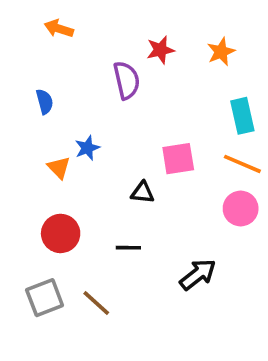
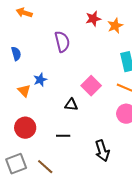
red star: (160, 50) -> (93, 19), moved
pink square: (178, 159) -> (91, 86), turned -36
black arrow: (198, 274) -> (102, 151), turned 110

